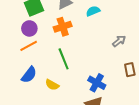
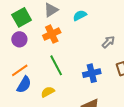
orange line: (29, 46) -> (20, 70), moved
blue cross: (97, 83) -> (92, 73), moved, turned -36
yellow semicircle: (52, 85) -> (48, 92), turned 128

